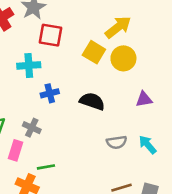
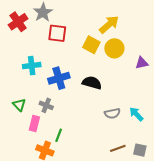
cyan cross: (29, 65) -> (32, 66), moved
blue cross: (50, 93) -> (59, 78), size x1.5
purple triangle: (144, 99) -> (142, 63), moved
green line: (46, 167) -> (59, 135), turned -56

